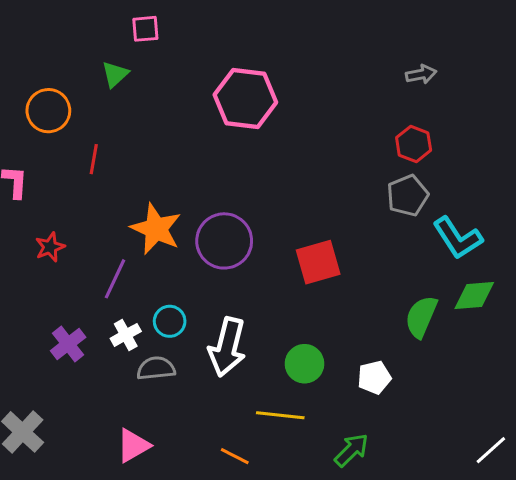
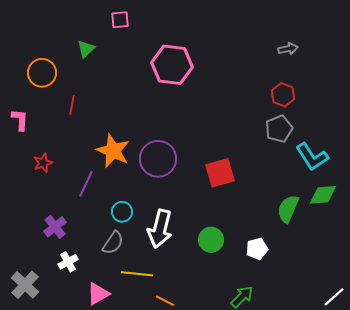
pink square: (145, 29) -> (120, 20), moved
white cross: (126, 335) -> (68, 262), moved
gray semicircle: (156, 368) -> (113, 243), turned 130
yellow line: (280, 415) -> (137, 274), moved

